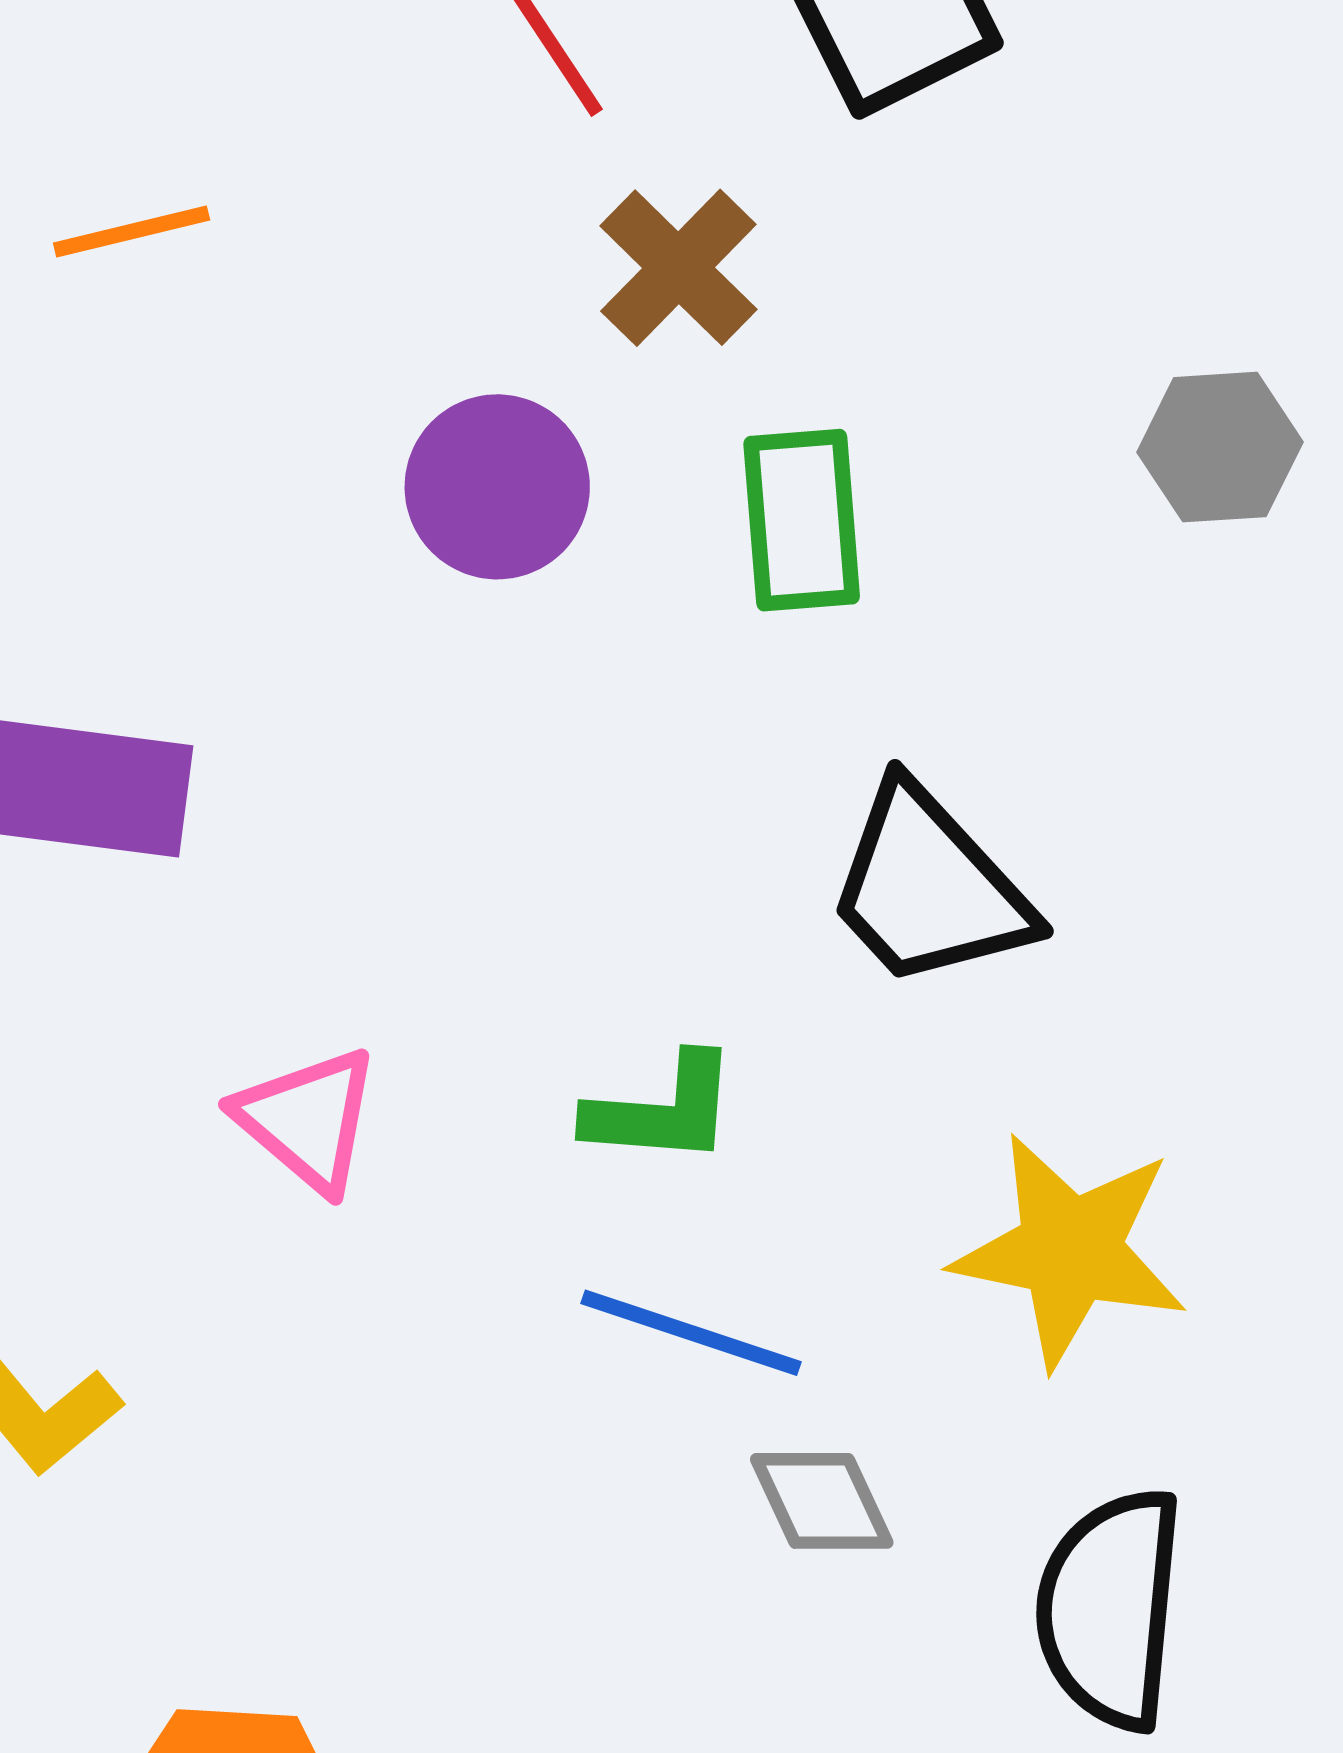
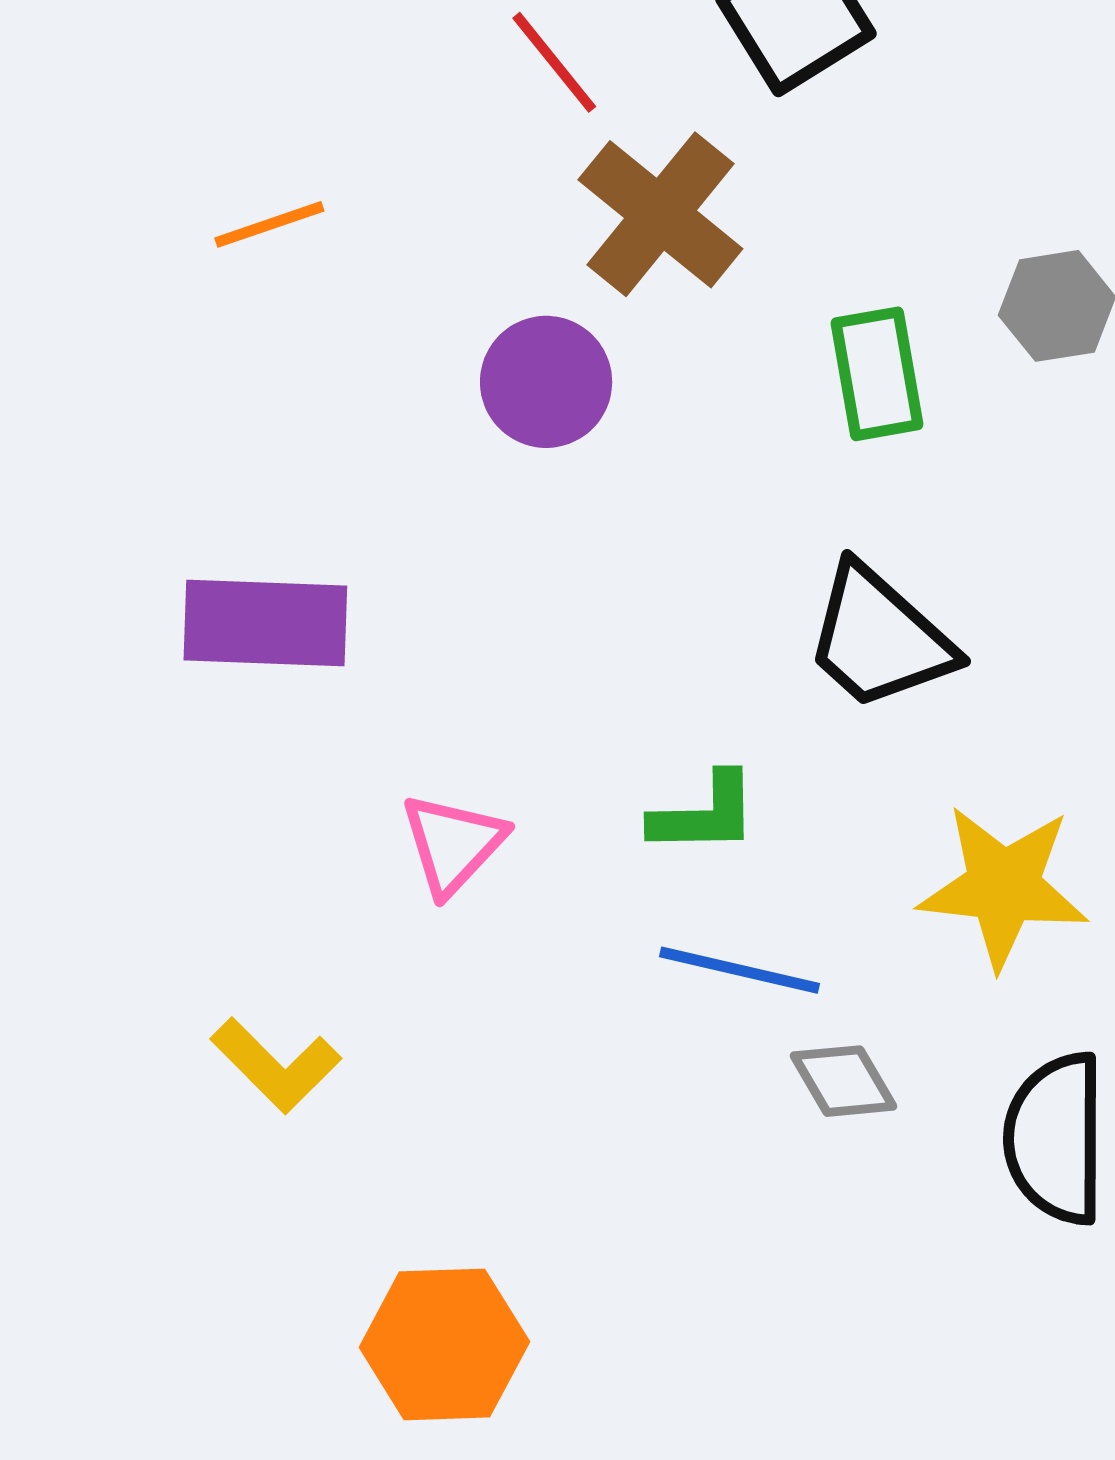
brown cross: (678, 268) -> (660, 214), size x1.4
green rectangle: (802, 520) -> (877, 374), moved
pink triangle: (308, 1120) -> (453, 844), turned 38

